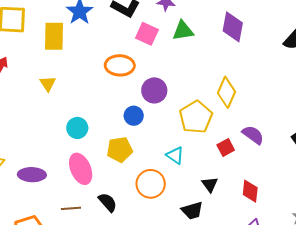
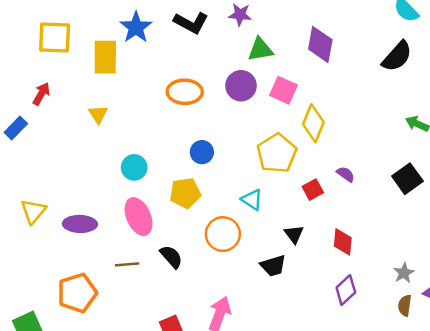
pink square: (147, 34) -> (283, 90), moved
purple circle: (154, 90) -> (241, 86), moved
purple semicircle: (253, 135) -> (346, 174), size x0.7

